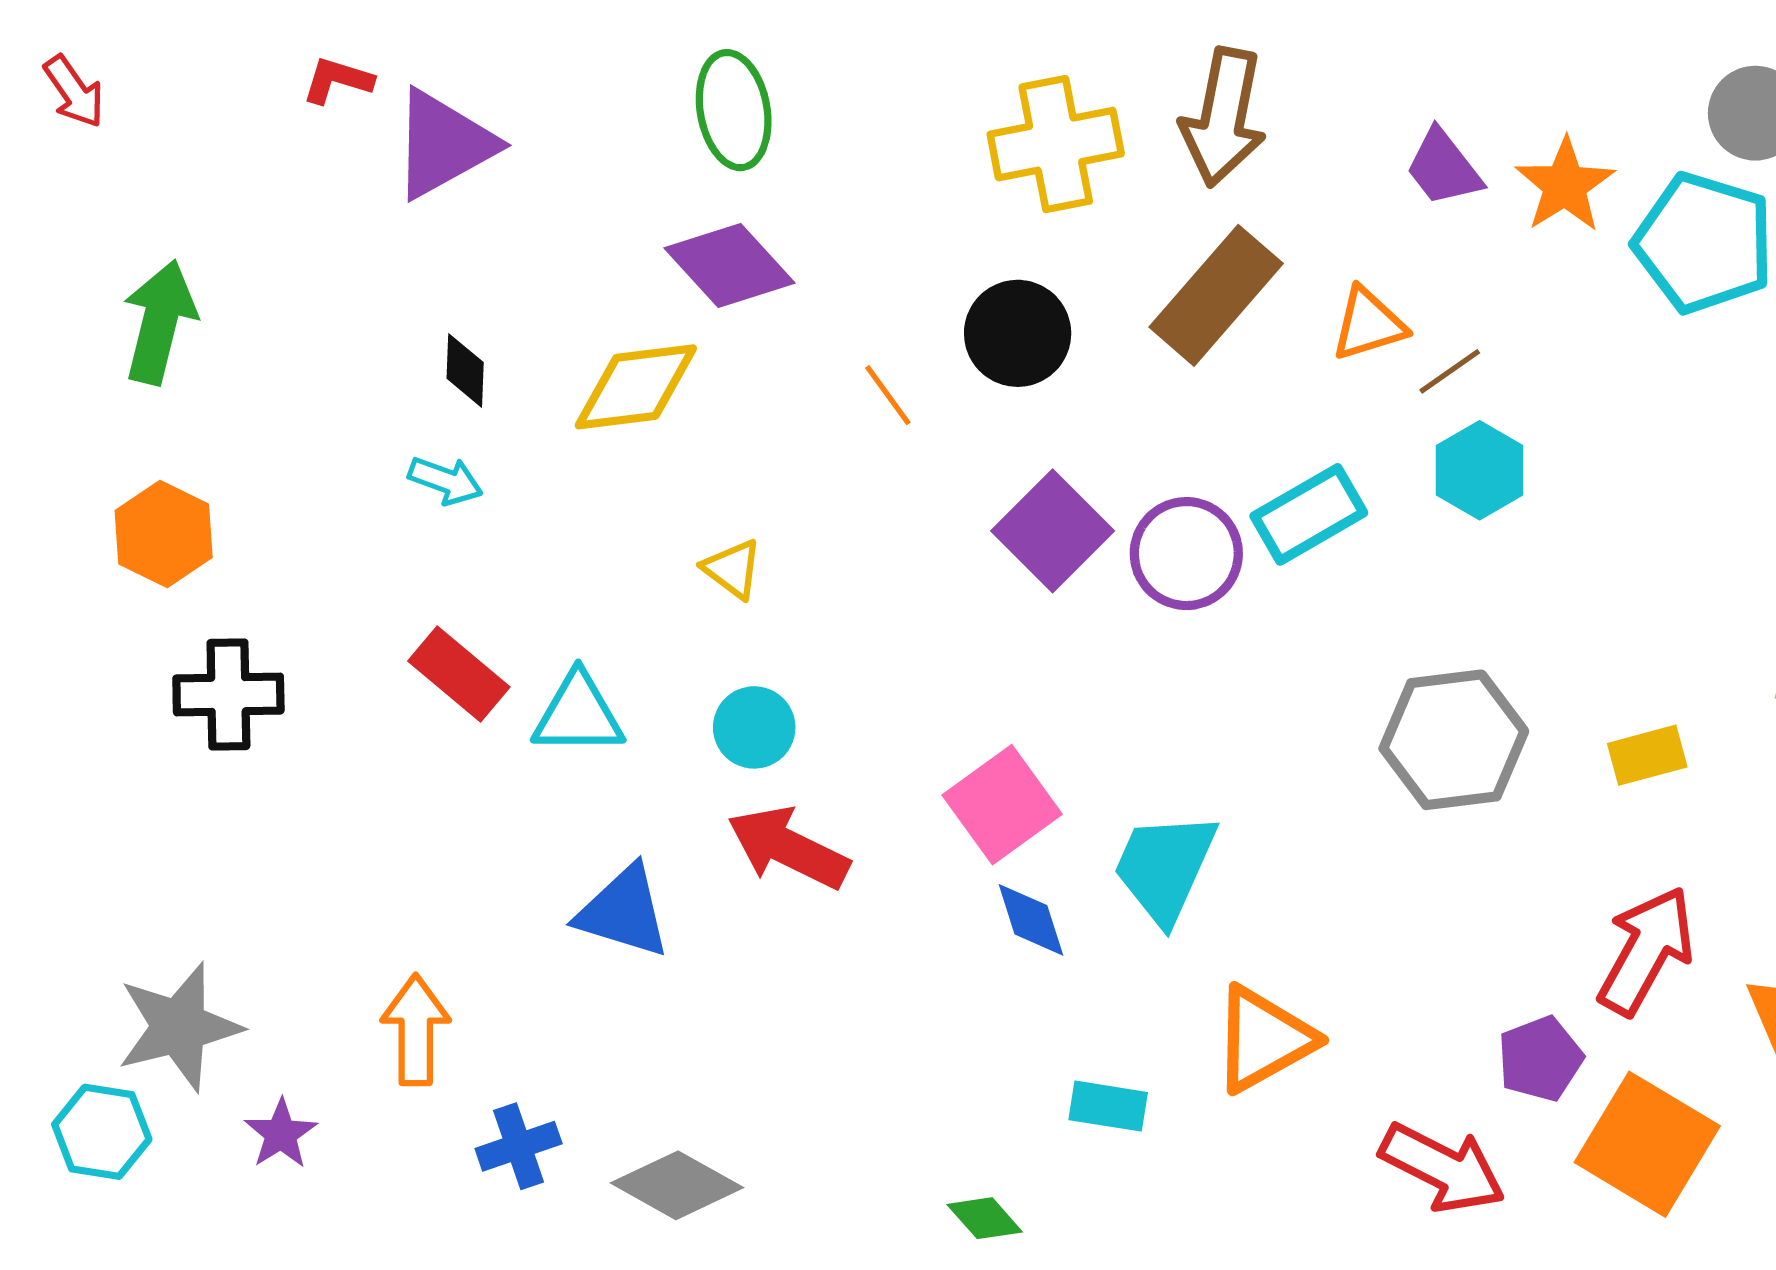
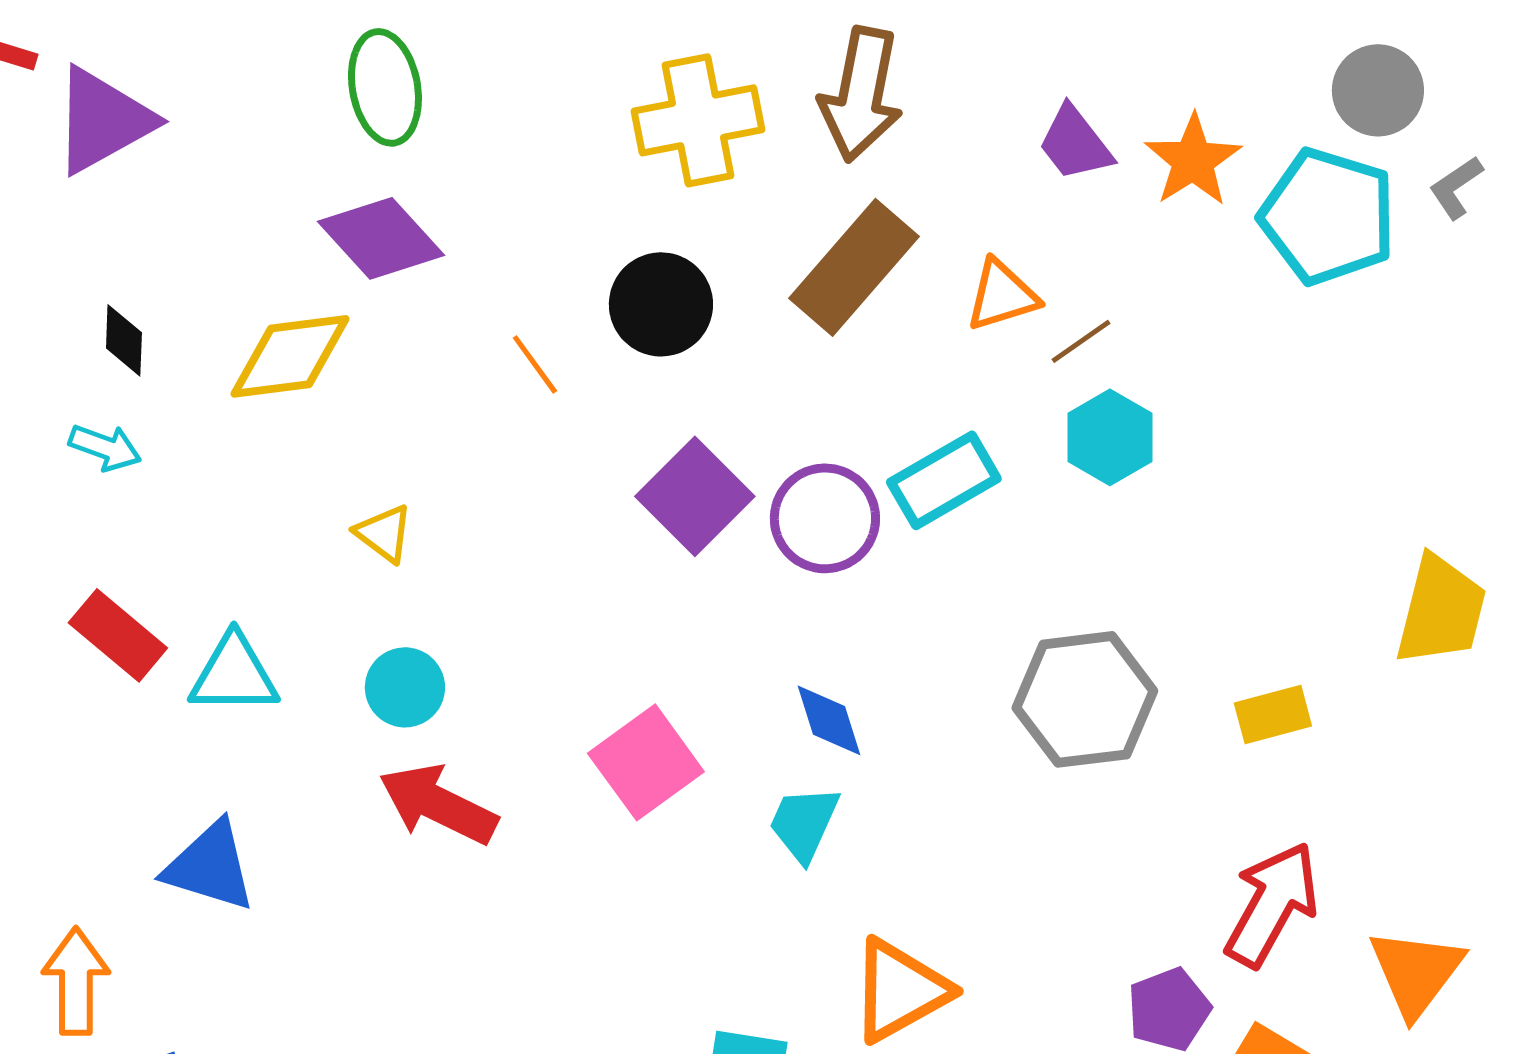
cyan trapezoid: (1165, 867) -> (804, 823), size x0.7
blue triangle: (624, 912) -> (210, 866), moved
blue diamond: (1031, 920) -> (829, 720), moved

